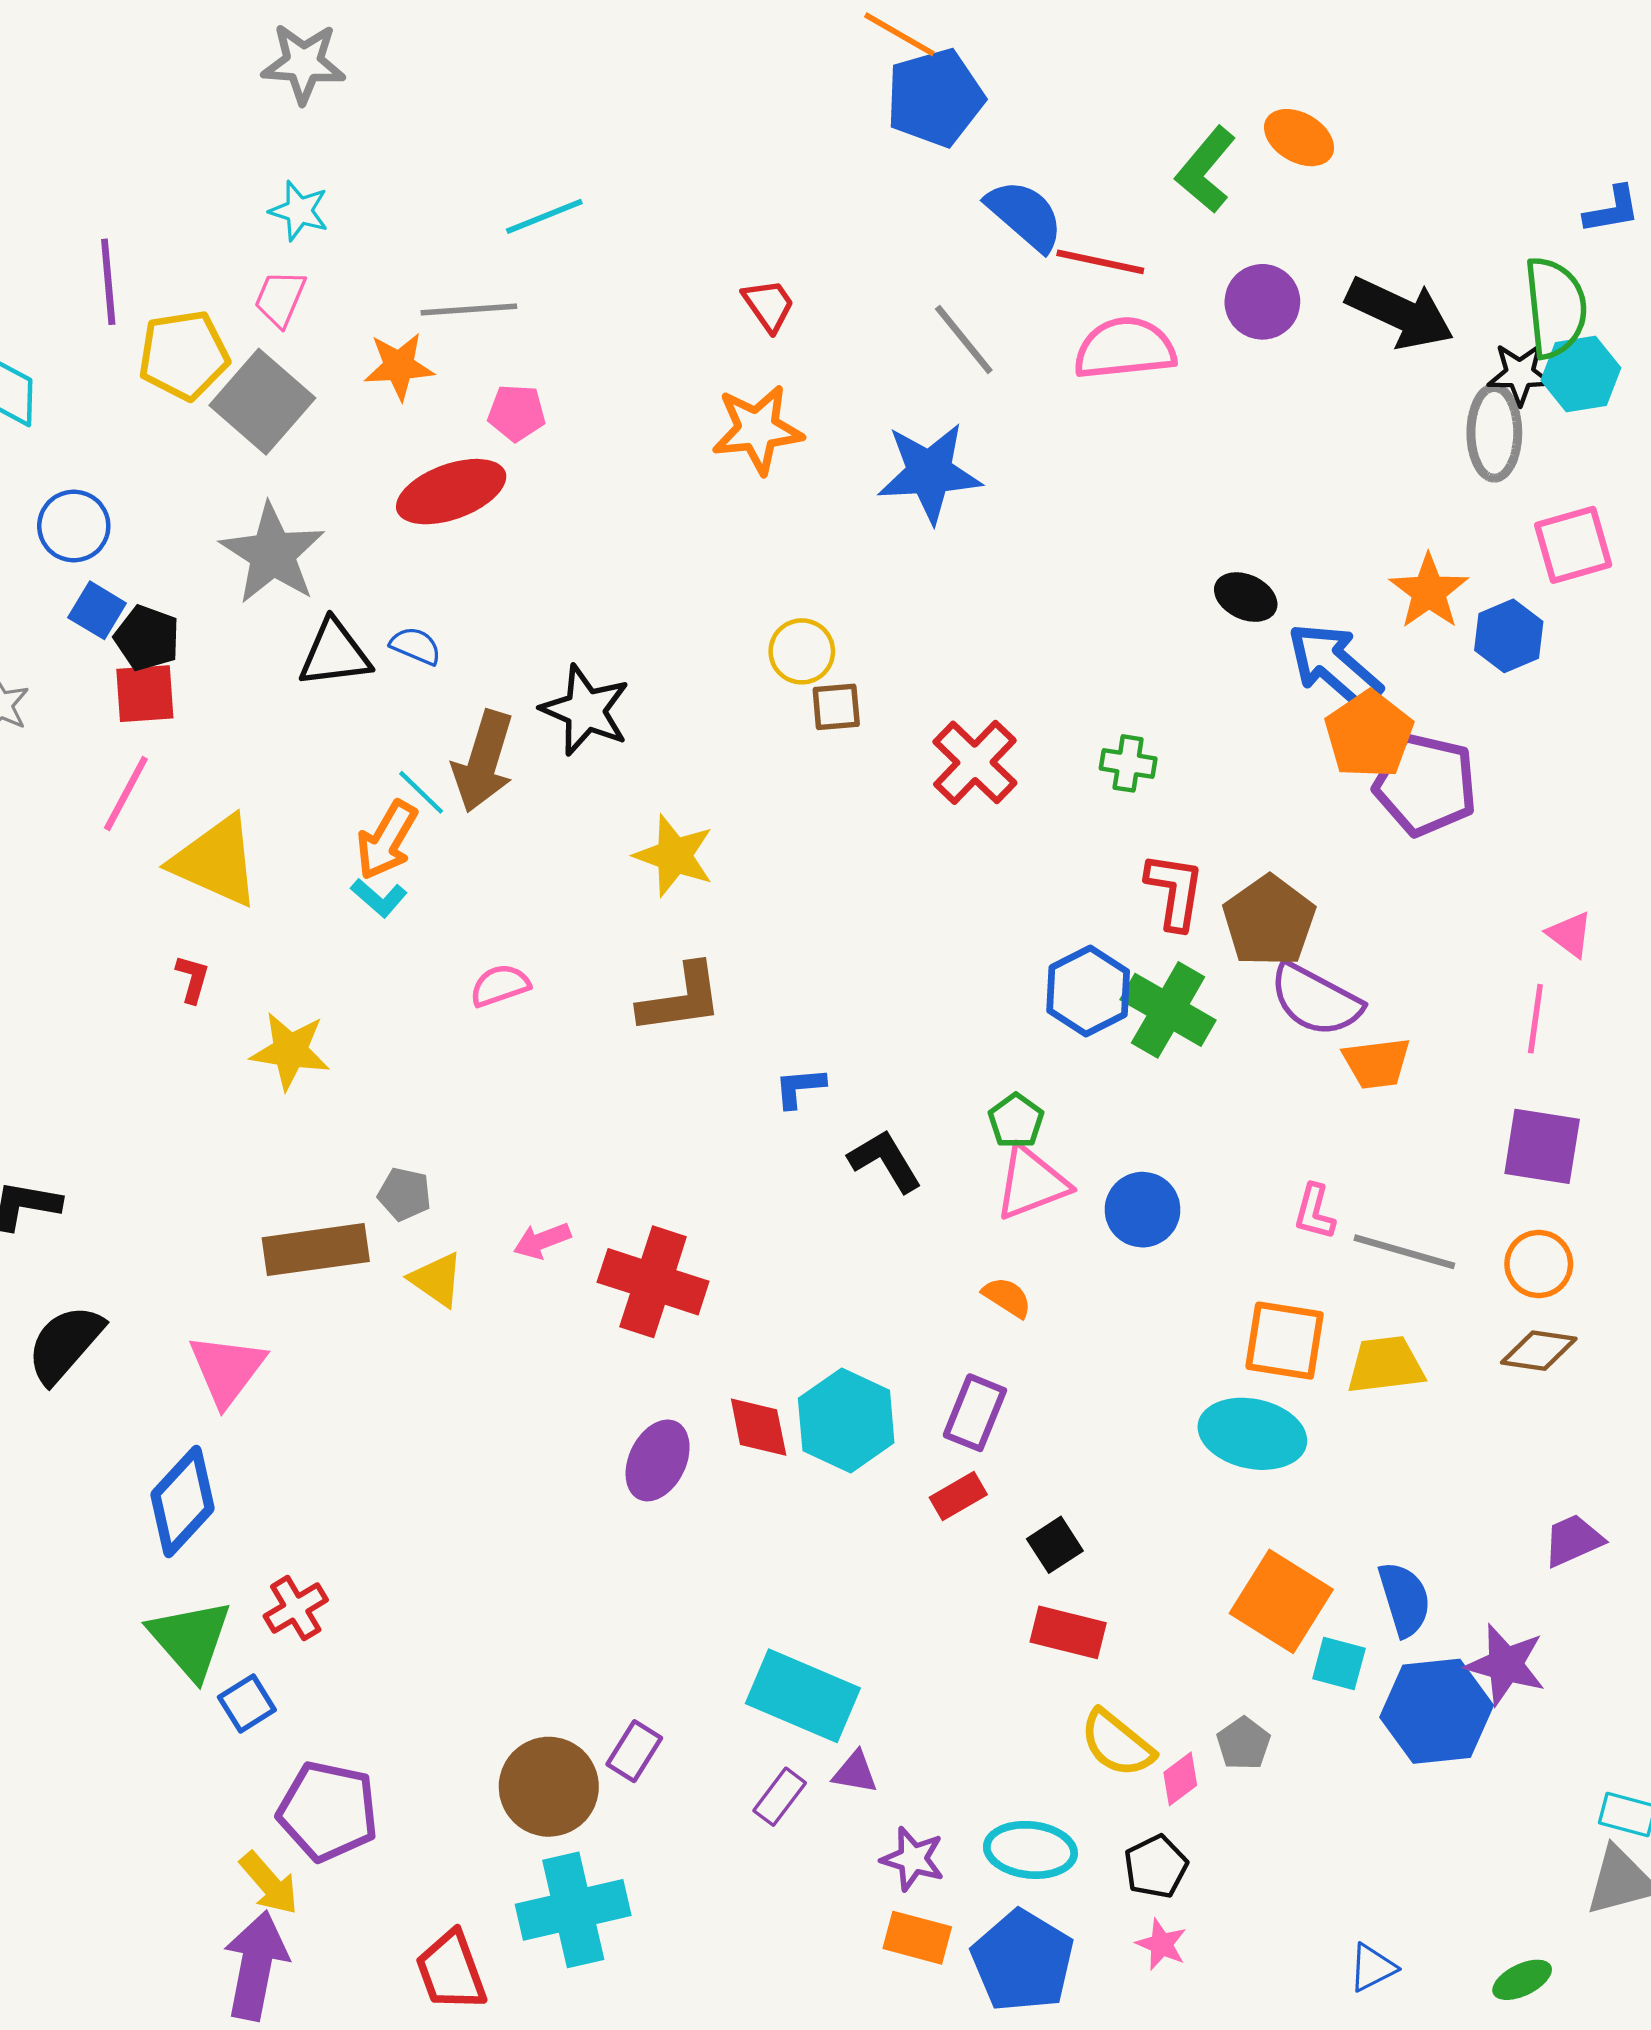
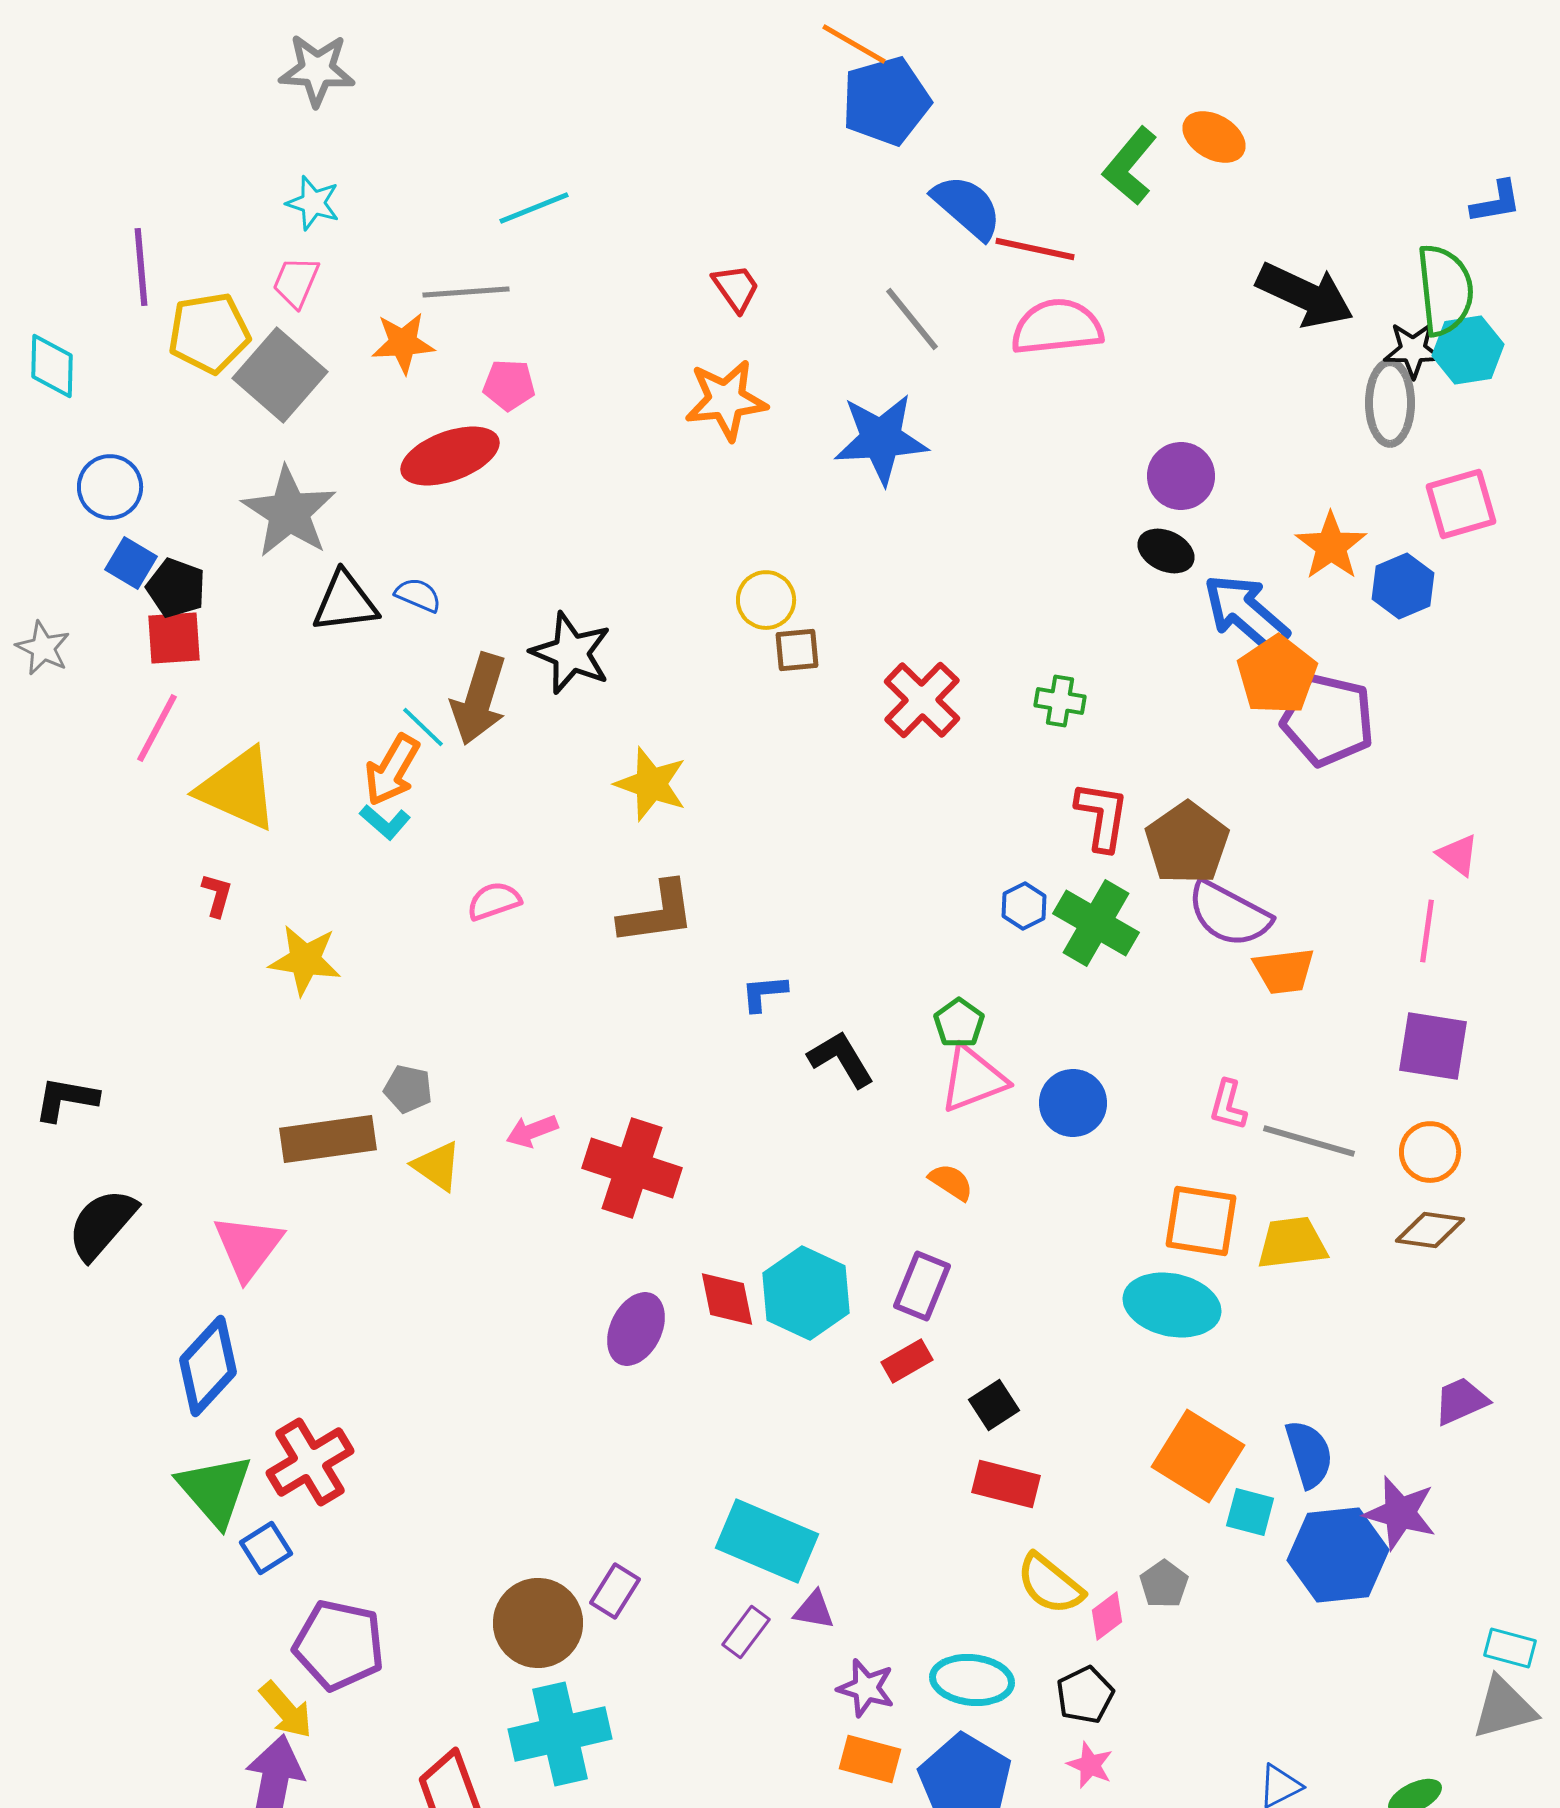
purple circle: (1262, 302) -> (1181, 476), moved
blue hexagon: (1088, 991) -> (1024, 906), size x0.6
red cross: (296, 1608) -> (310, 1462), size x1.5

